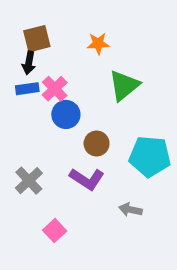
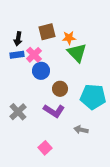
brown square: (37, 39) -> (47, 32), moved
orange star: (98, 44) -> (69, 38), moved
green triangle: (124, 85) -> (77, 53), turned -35
pink square: (55, 231) -> (45, 148), moved

